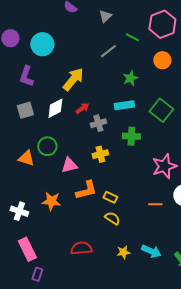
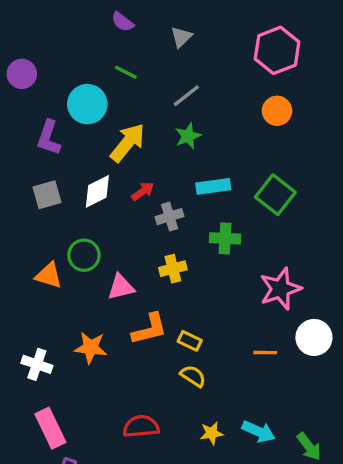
green line: (132, 37) -> (126, 72), moved
cyan circle: (42, 44) -> (87, 104), moved
green star: (130, 78) -> (188, 136), moved

